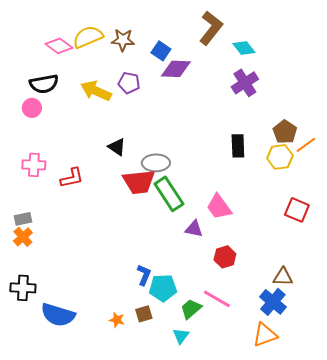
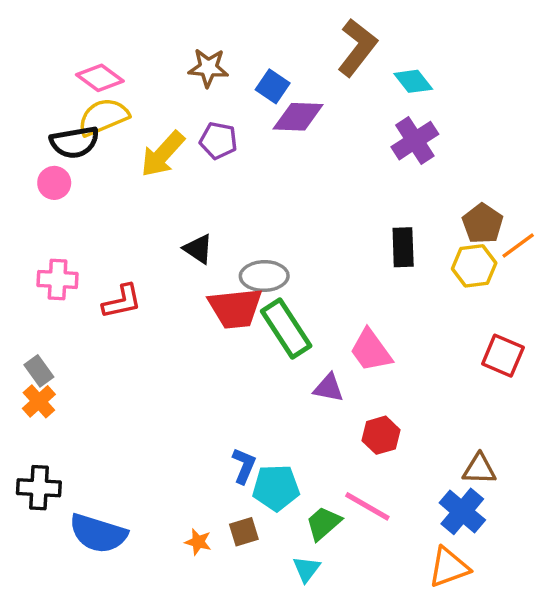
yellow semicircle: (88, 37) -> (103, 117), moved
yellow arrow: (96, 91) -> (163, 154), turned -72
gray rectangle: (23, 219) -> (39, 371), turned 66

